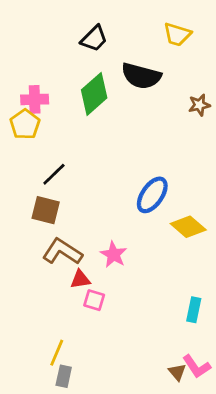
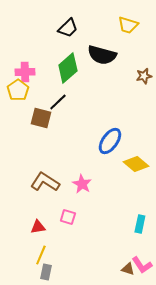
black line: (54, 174) -> (58, 102), moved
brown square: (46, 210) -> (41, 118), moved
red triangle: (80, 279) -> (38, 227), moved
brown triangle: (177, 372) -> (128, 269), turned -32

